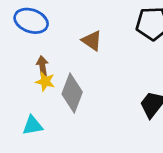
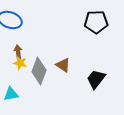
brown triangle: (92, 41) -> (63, 65), moved

